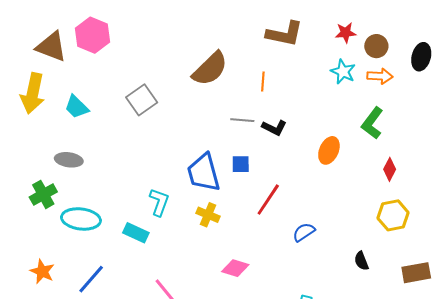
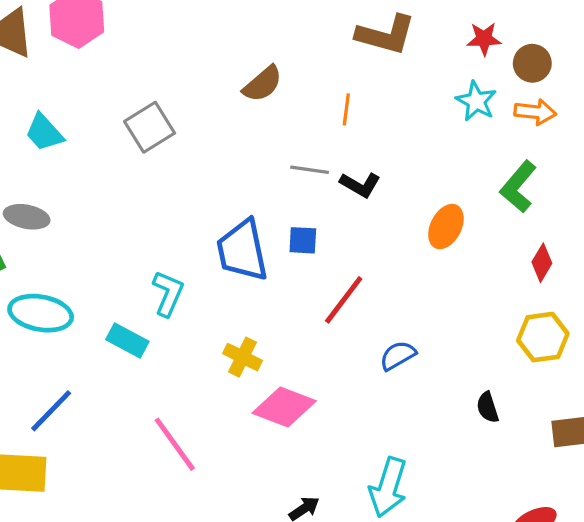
brown semicircle: (210, 69) -> (263, 84), size x0.7
yellow cross: (208, 215) -> (243, 357), moved
pink diamond: (235, 268) -> (284, 407), size x1.4

